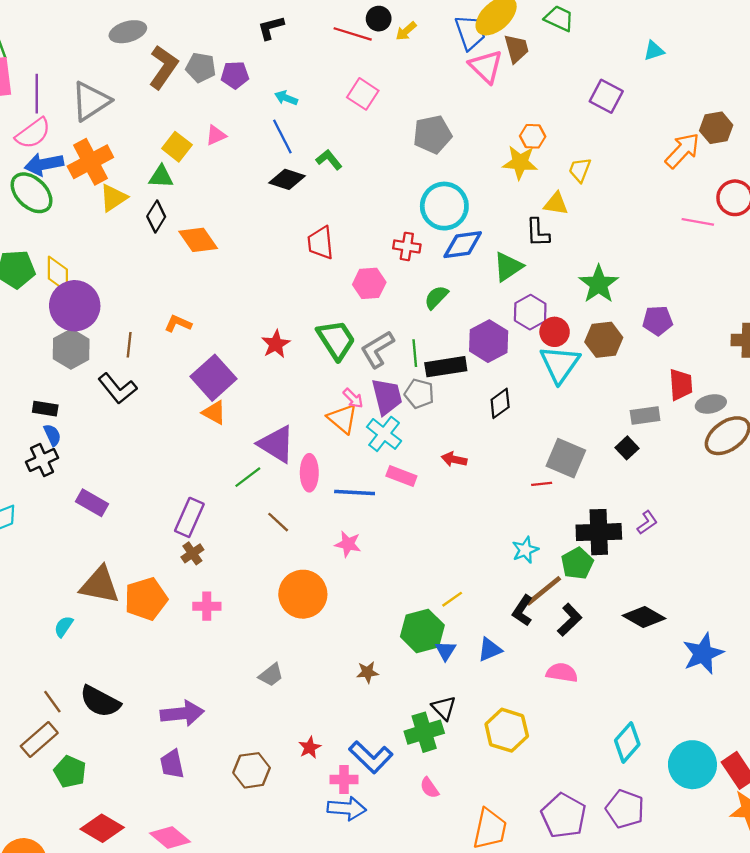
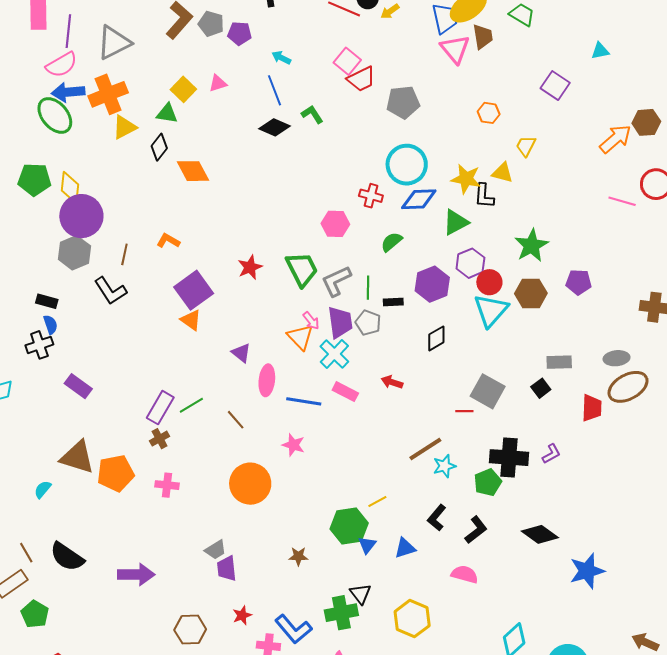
yellow star: (520, 163) -> (466, 179), moved
red trapezoid: (321, 243) -> (361, 79), moved, turned -116
black rectangle: (446, 367) -> (393, 302), size x0.6
red trapezoid: (681, 385) -> (592, 408), moved
purple triangle: (276, 444) -> (241, 353), size x0.6
green line: (248, 477) -> (191, 405), moved
brown line: (544, 591) -> (425, 449), moved
purple trapezoid: (172, 764) -> (227, 568), moved

